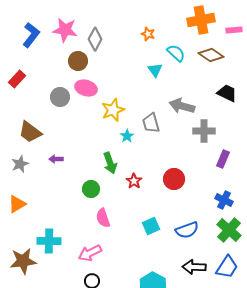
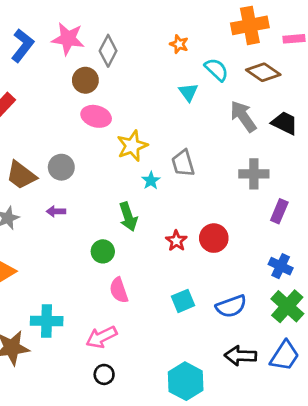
gray circle: (60, 97) -> (61, 167), moved
gray arrow: (182, 106) -> (243, 116), moved, turned 40
red star: (134, 181) -> (176, 241), moved

